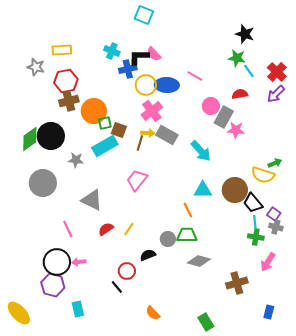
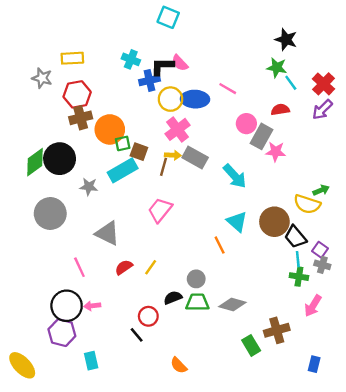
cyan triangle: (203, 190) -> (237, 222), turned 42
green trapezoid: (187, 235) -> (197, 302), moved
green rectangle: (206, 322) -> (251, 345), moved

